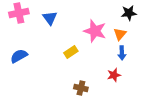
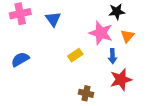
black star: (129, 13) -> (117, 12), moved
blue arrow: (122, 53) -> (112, 56), moved
red star: (114, 75) -> (121, 80), size x1.5

